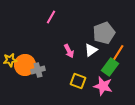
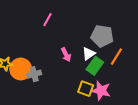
gray pentagon: (104, 33) -> (102, 36), turned 30
green rectangle: (110, 67) -> (95, 66), moved
yellow square: (78, 81) -> (86, 89), moved

